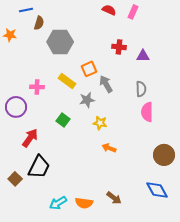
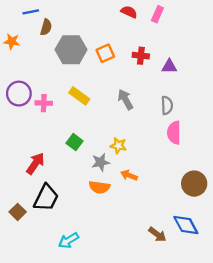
orange square: (89, 69) -> (105, 53), moved
gray star: (87, 100) -> (101, 162), moved
purple circle: (16, 107) -> (19, 94), moved
brown arrow: (114, 198) -> (157, 234), moved
orange semicircle: (84, 203) -> (99, 187), moved

